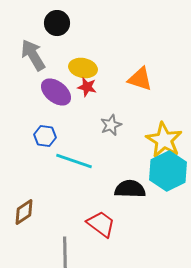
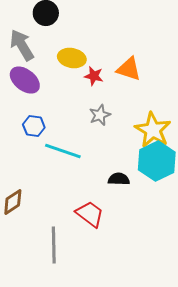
red star: (87, 87) -> (94, 76), moved
purple ellipse: (56, 92) -> (25, 80), moved
black semicircle: (130, 189) -> (119, 179), size x0.7

